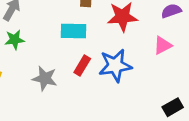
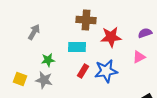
green star: (15, 40) -> (48, 60), moved
gray star: (45, 78) -> (44, 80), moved

